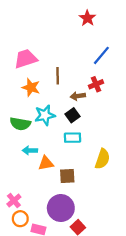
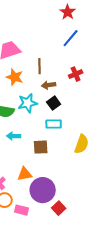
blue line: (101, 55) -> (71, 38), moved
brown arrow: (78, 96) -> (49, 85), moved
orange triangle: (46, 163) -> (25, 174), moved
brown square: (67, 176) -> (41, 147), moved

